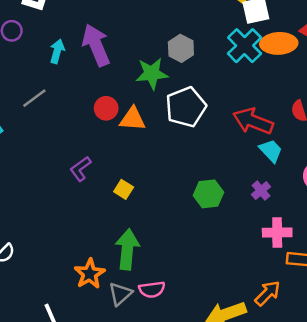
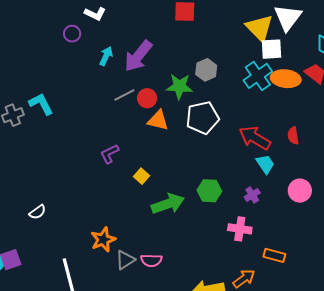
purple arrow: (96, 45) -> (138, 56), turned -128
gray line: (34, 98) -> (124, 95), moved
red circle: (106, 108) -> (147, 98), moved
pink cross: (277, 232) -> (240, 229), moved
green arrow: (127, 249) -> (168, 204), moved, turned 56

